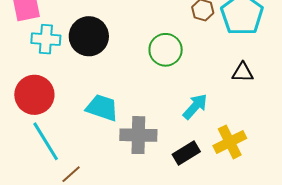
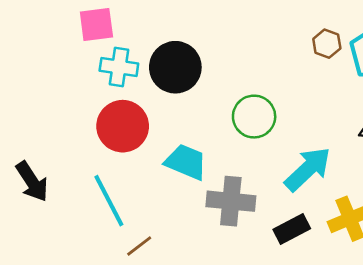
green circle: (166, 50) -> (254, 117), moved
red circle: (34, 95) -> (123, 126), moved
cyan arrow: (195, 106) -> (308, 169), size x1.4

